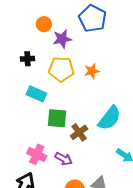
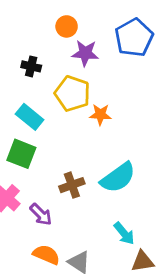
orange star: (92, 71) -> (100, 114), moved
green square: (57, 118) -> (21, 154), moved

